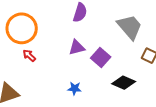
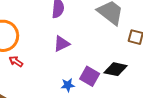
purple square: (101, 58) -> (90, 76), moved

